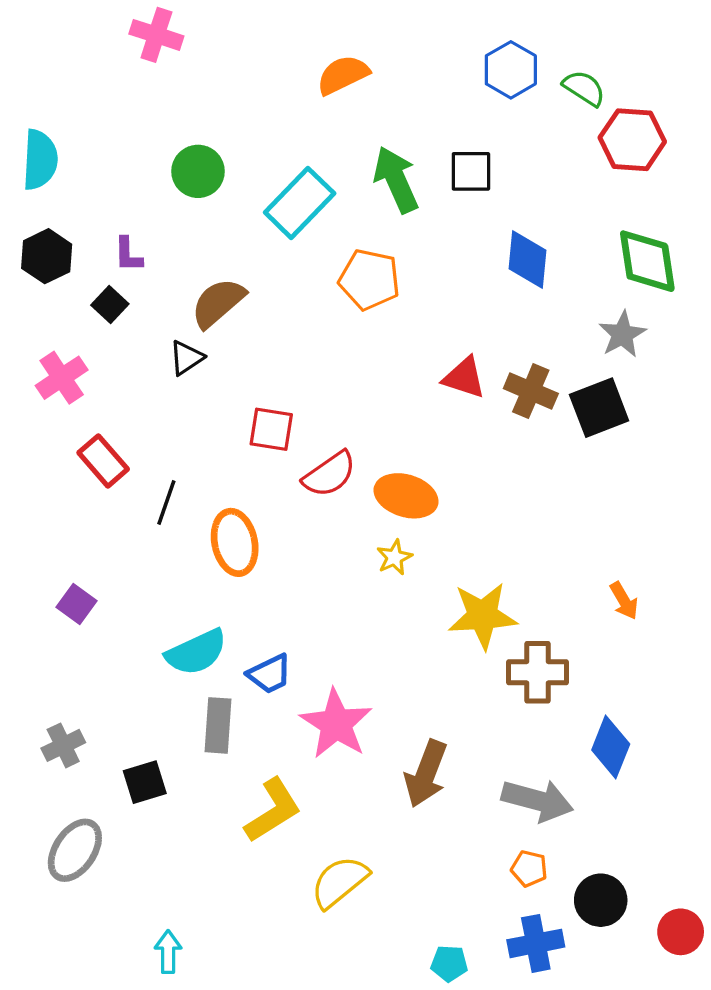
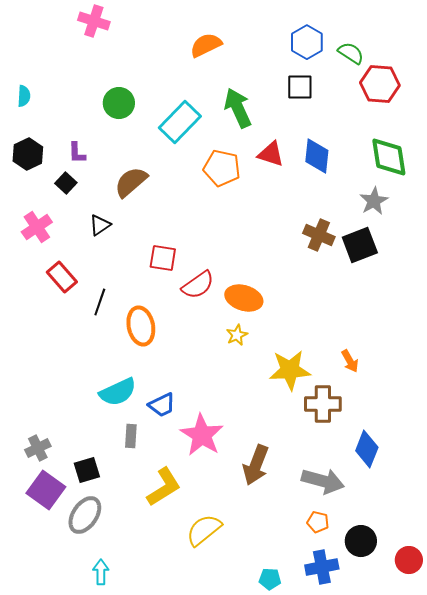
cyan semicircle: (40, 160) -> (24, 96), size x0.6
black square: (471, 171) -> (300, 87), moved
black triangle: (186, 358) -> (100, 225), moved
red triangle: (464, 378) -> (271, 154), moved
orange arrow: (624, 601) -> (350, 361), moved
purple square: (77, 604) -> (46, 490), moved, size x1.6
gray rectangle: (218, 725) -> (131, 436), size x0.7
gray ellipse: (75, 850) -> (85, 515), moved

